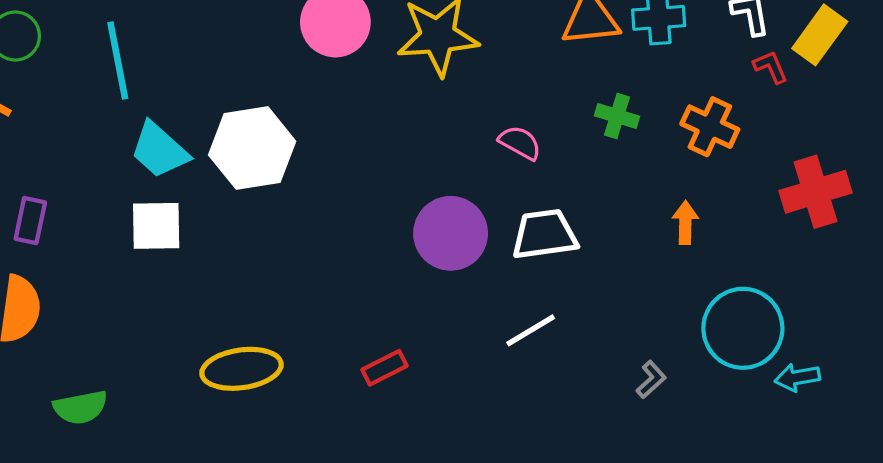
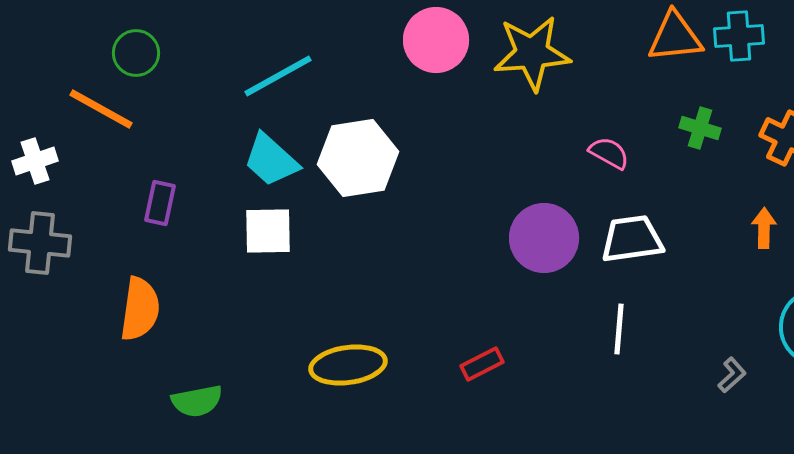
cyan line: (118, 61) -> (278, 76), moved, turned 72
purple rectangle: (30, 221) -> (160, 203), moved
white line: (531, 330) -> (619, 329), turned -54

